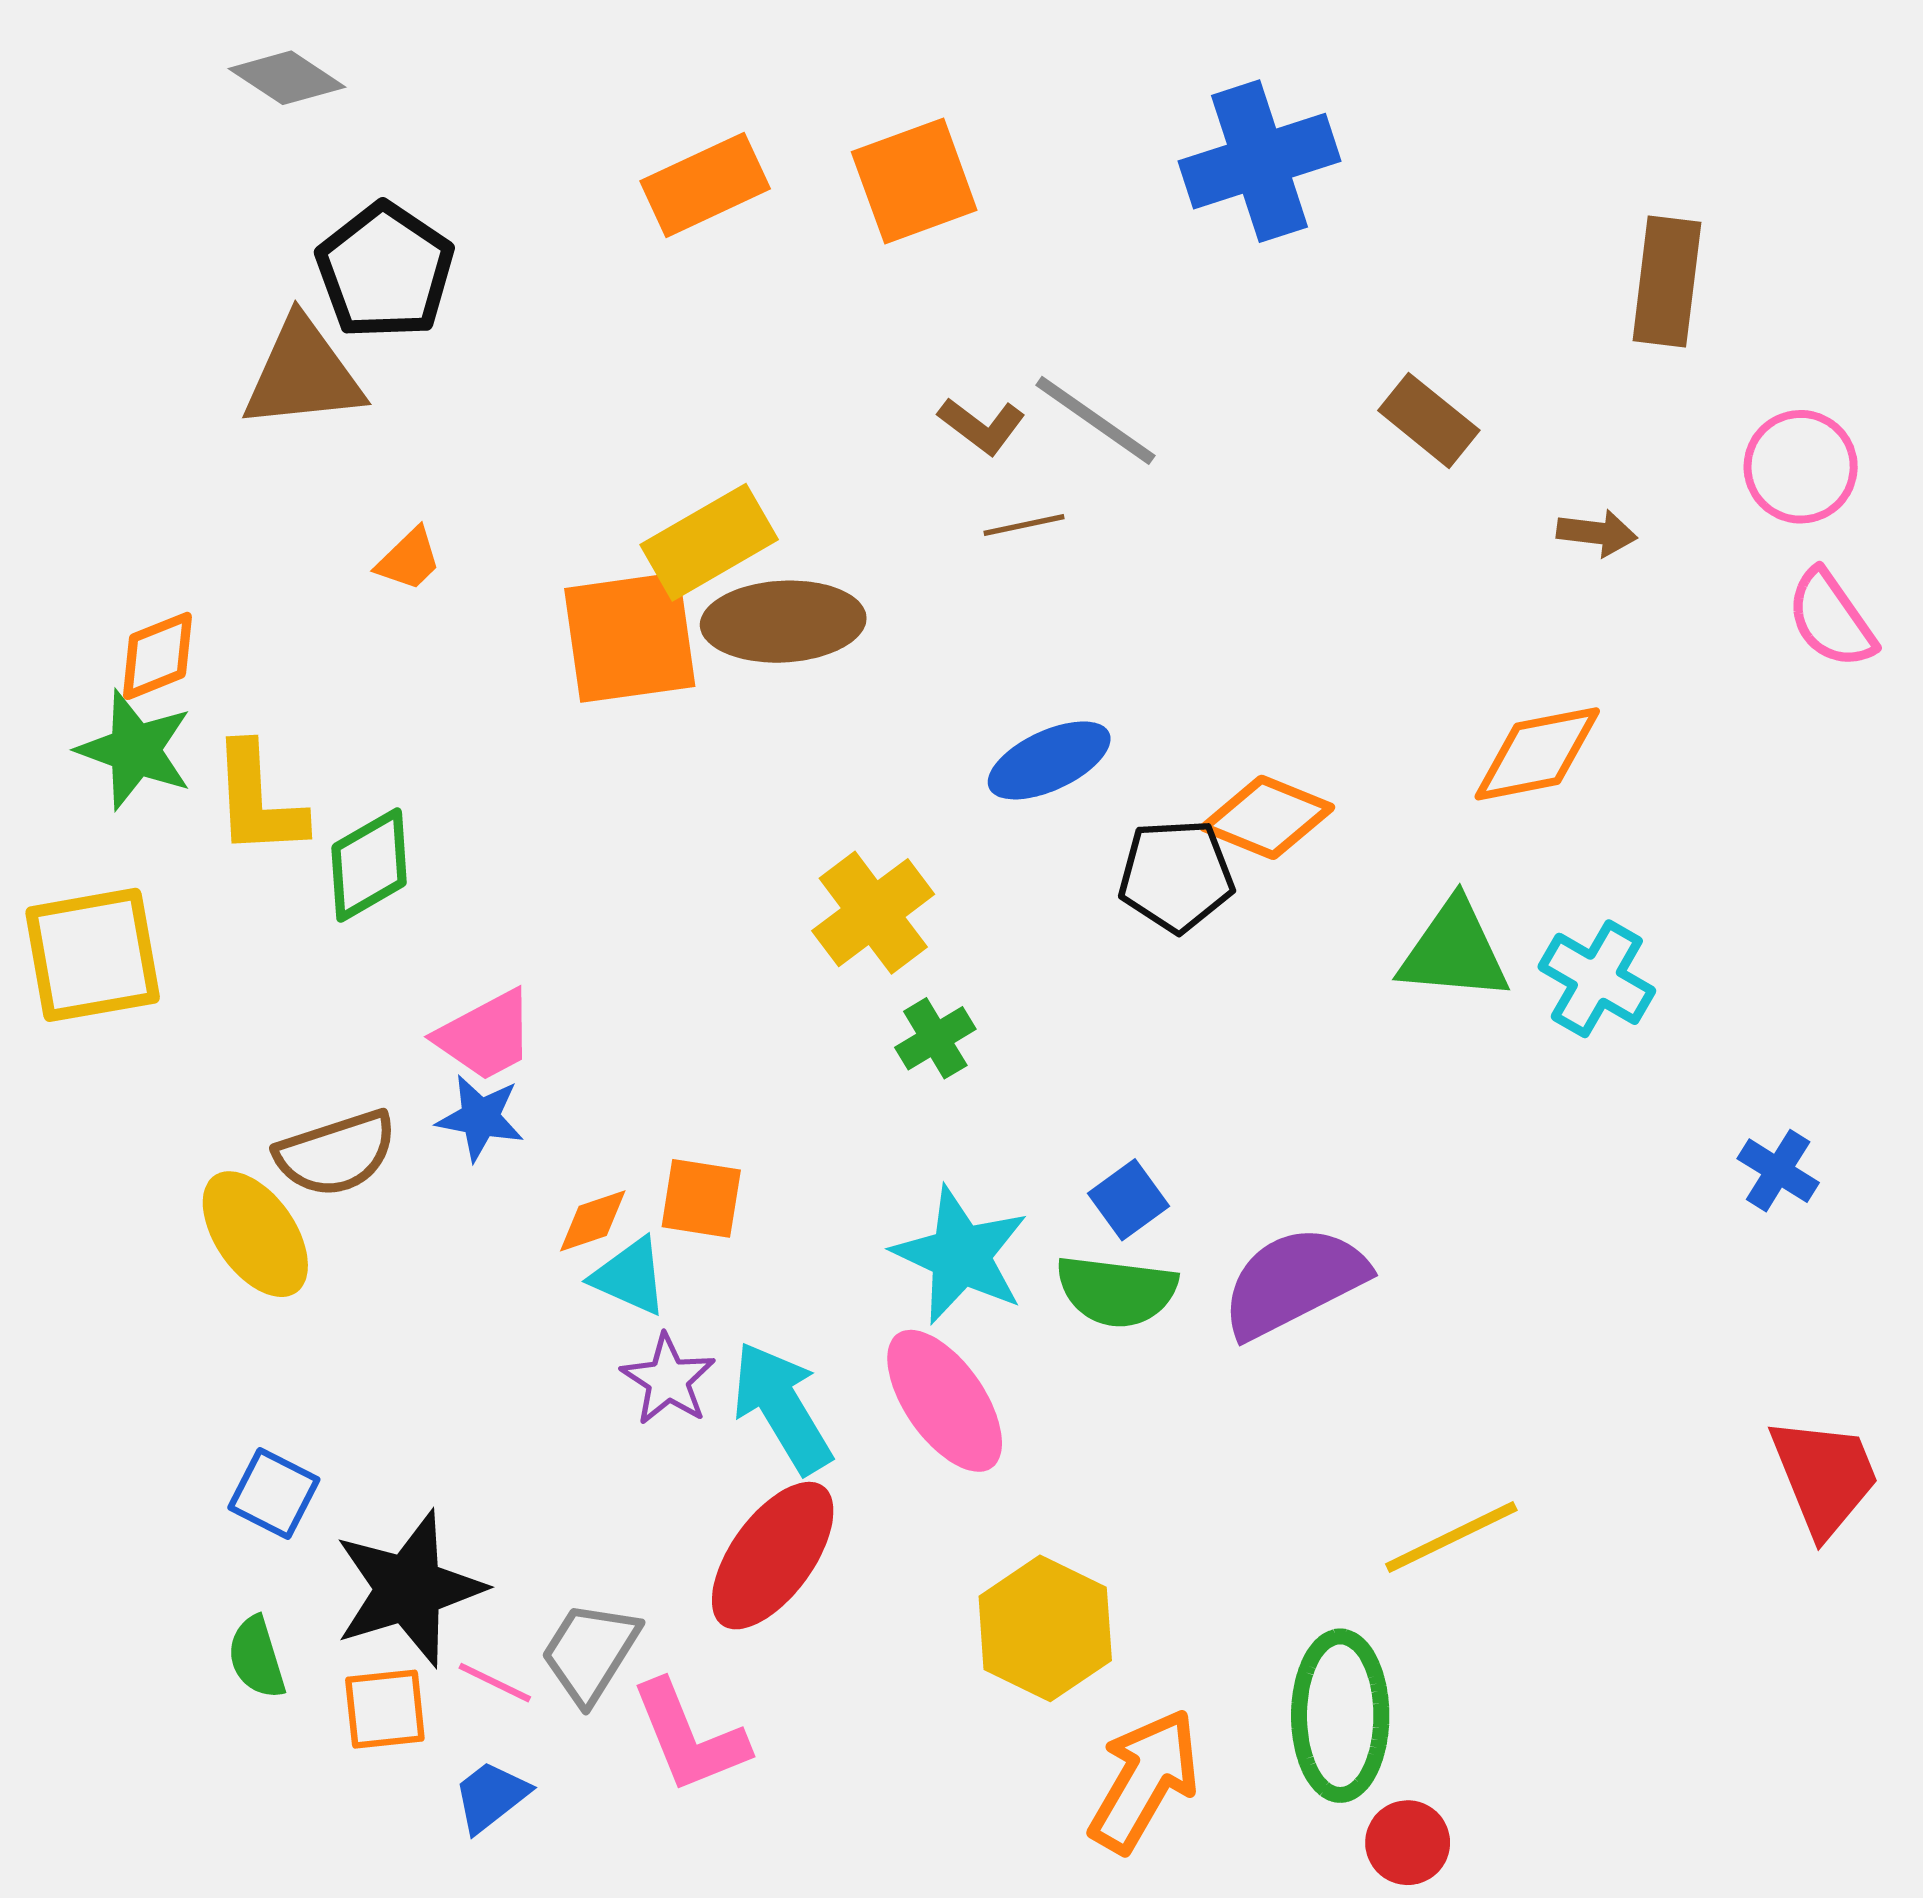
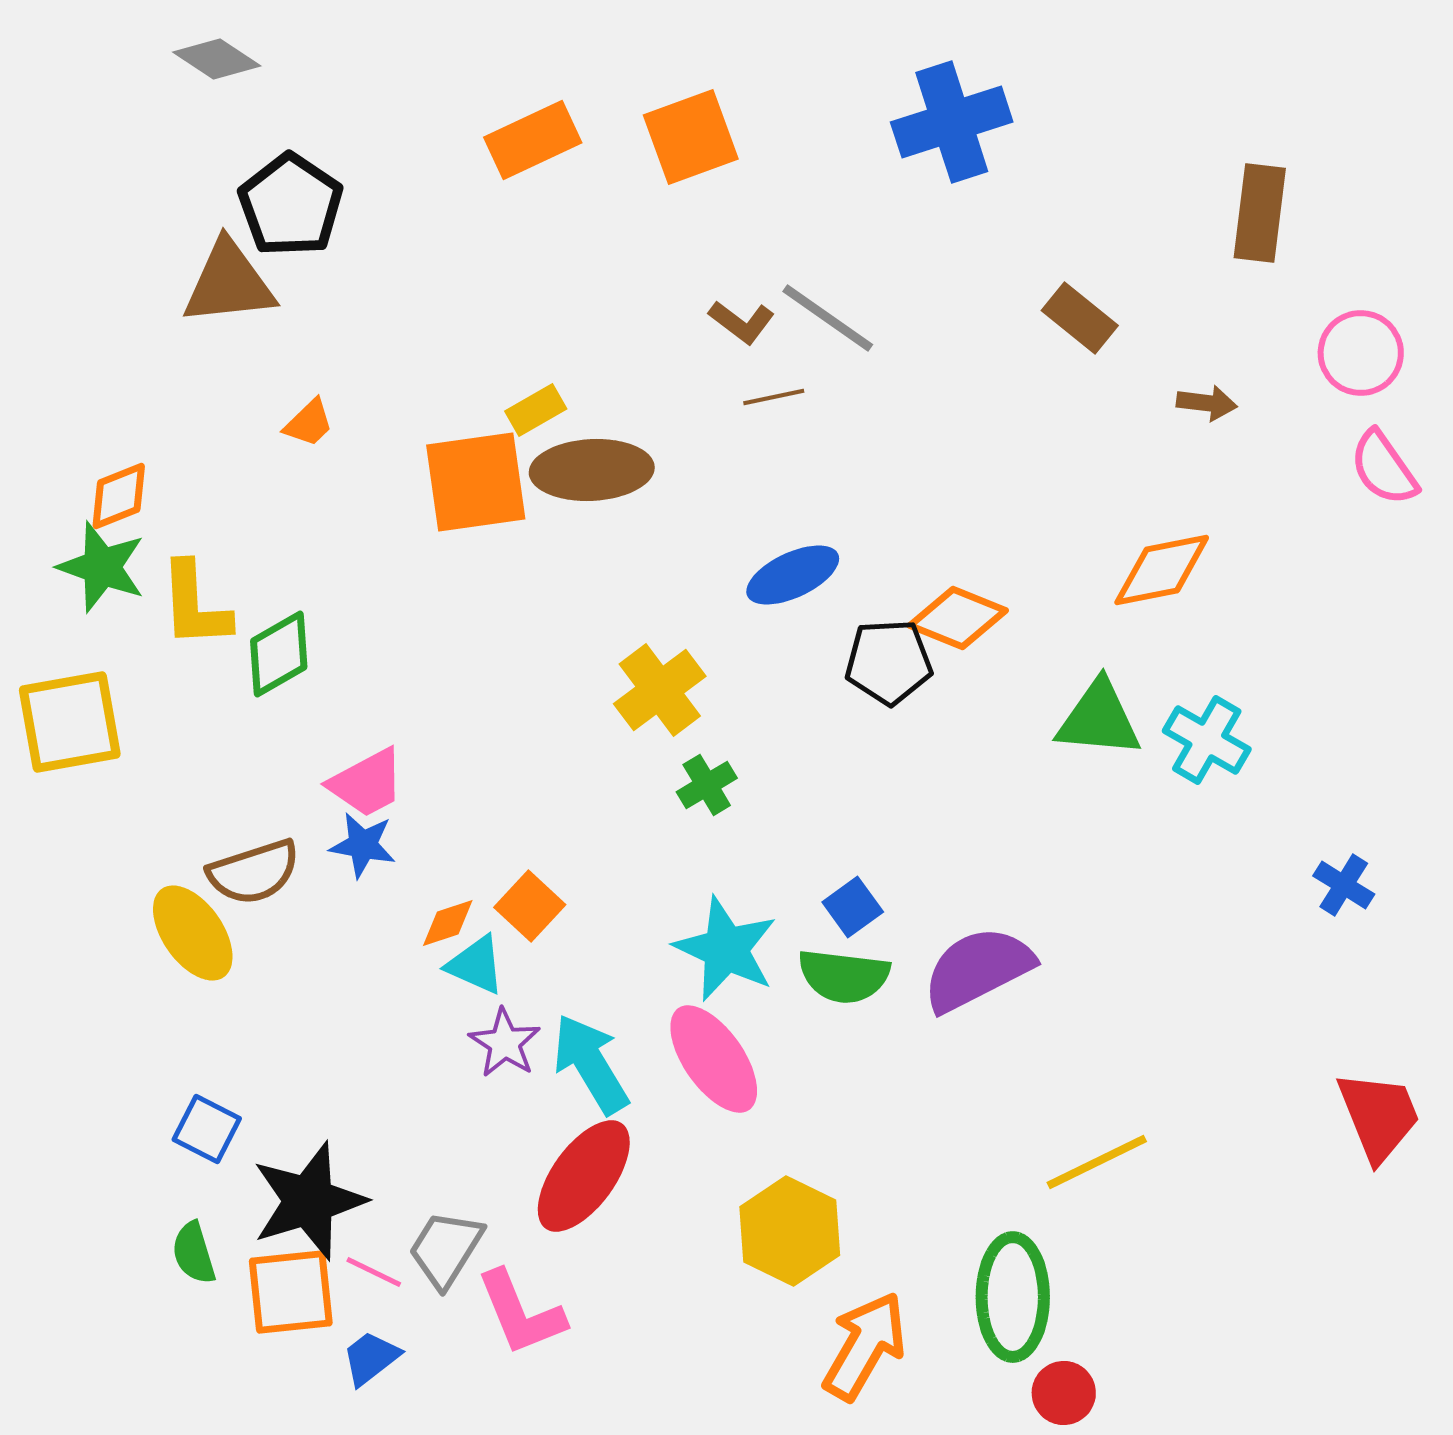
yellow rectangle: (709, 542) -> (536, 410), size x0.6
orange square: (701, 1198) -> (530, 906), turned 34
orange square: (385, 1709) -> (291, 1292), size x1.4

